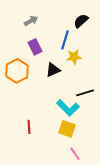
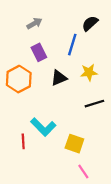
yellow star: (74, 57) -> (89, 72), moved
cyan L-shape: (68, 108) -> (43, 127), moved
red line: (29, 127) -> (23, 141), moved

